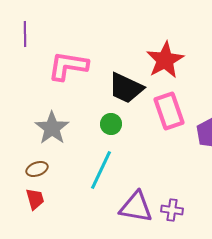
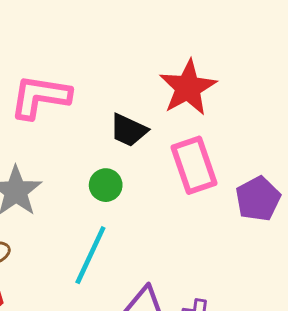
black trapezoid: (126, 88) -> (129, 130), size x0.7

